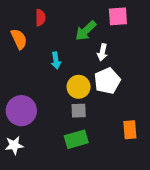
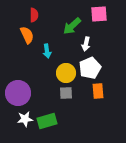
orange semicircle: (19, 39) -> (27, 35), moved
orange rectangle: (130, 130) -> (98, 91), moved
green rectangle: (76, 139) -> (47, 121), moved
white star: (14, 145) -> (25, 119), moved

